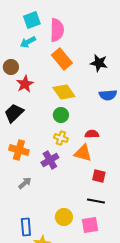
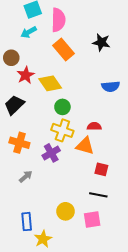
black star: (99, 63) -> (101, 42), moved
yellow diamond: (64, 92) -> (50, 83), moved
yellow cross: (61, 138) -> (62, 130), size x1.5

